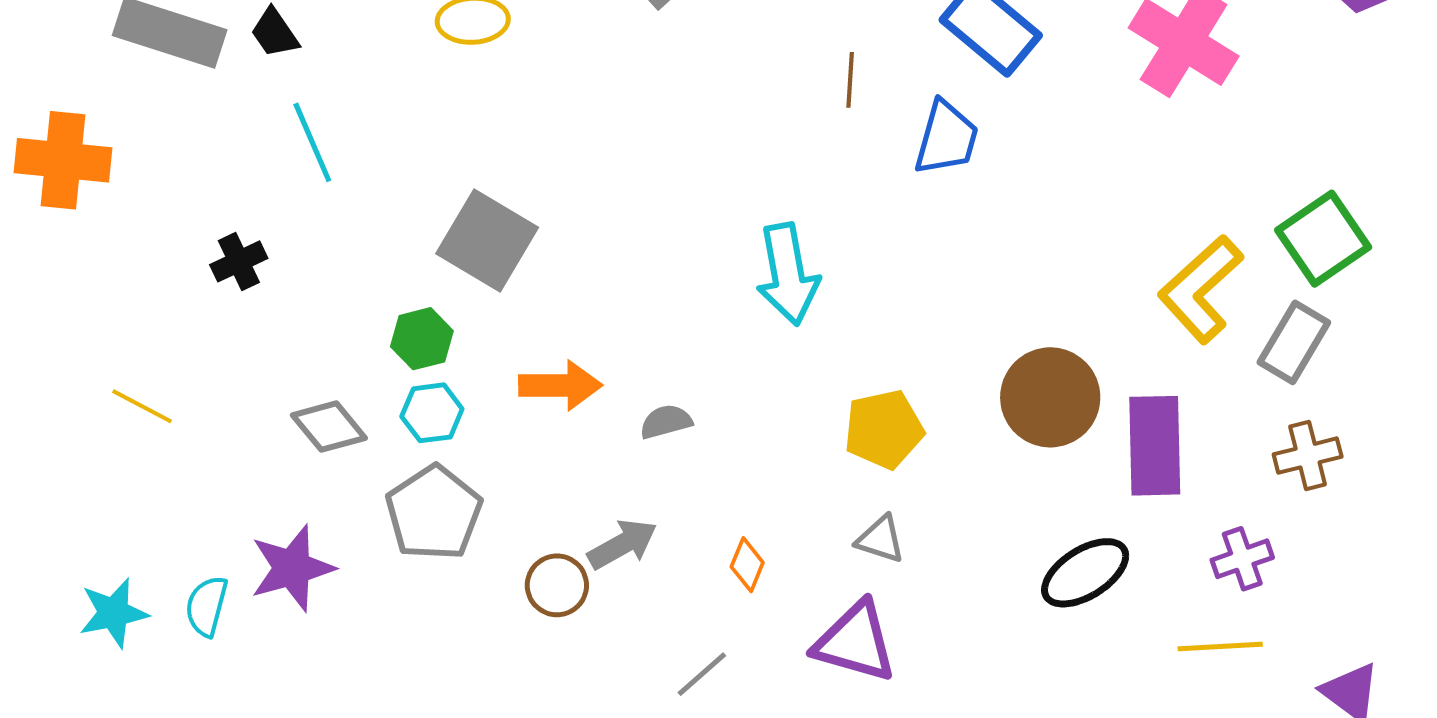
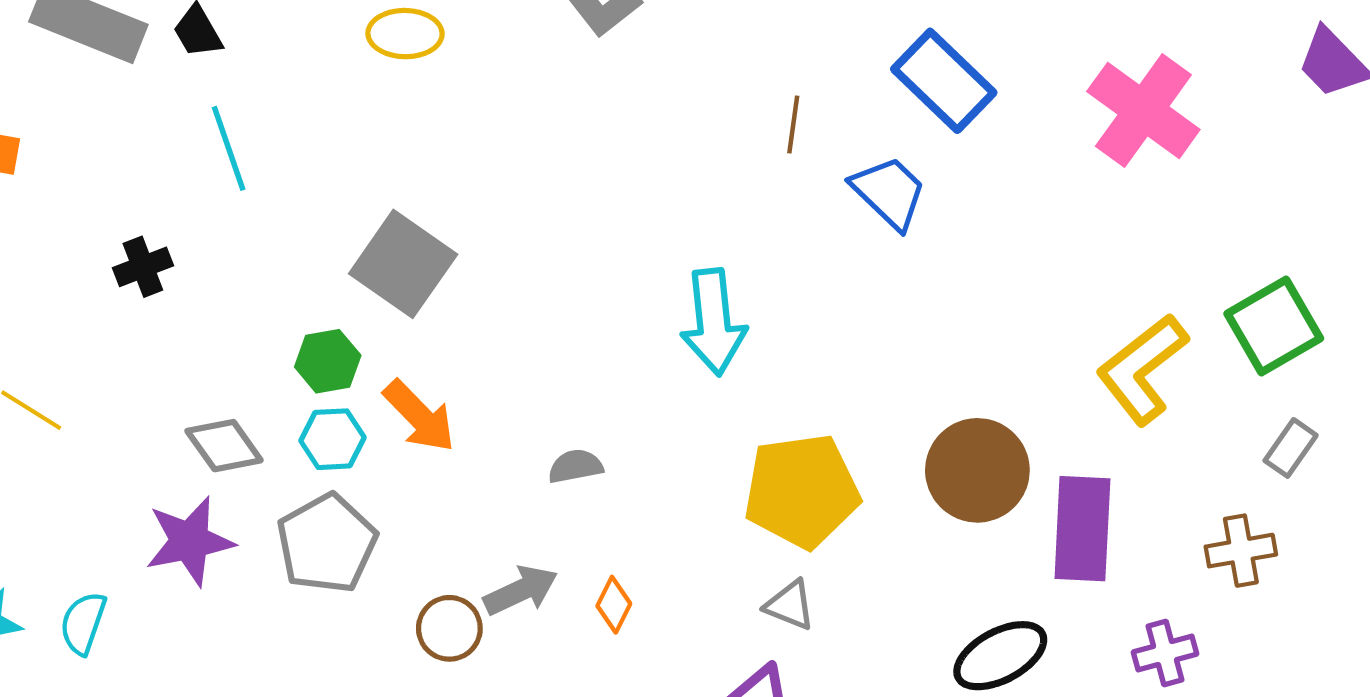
blue trapezoid: (946, 138) -> (889, 192), turned -66
gray rectangle: (1294, 342) -> (1291, 448), moved, size x0.7
orange arrow: (560, 385) -> (419, 416), moved, turned 42
yellow pentagon: (884, 429) -> (802, 491), size x1.4
orange diamond: (747, 565) -> (614, 605), moved
purple star: (292, 568) -> (190, 541), moved

